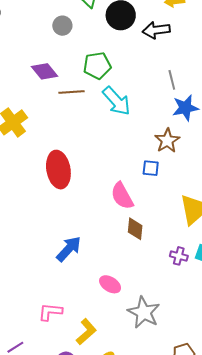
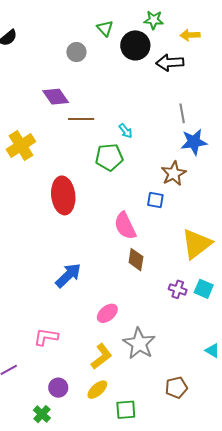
green pentagon: (97, 66) -> (109, 157), moved
cyan arrow: (116, 101) -> (126, 131), size x0.5
pink ellipse: (110, 284) -> (107, 313), turned -75
yellow L-shape: (86, 332) -> (101, 356), moved

